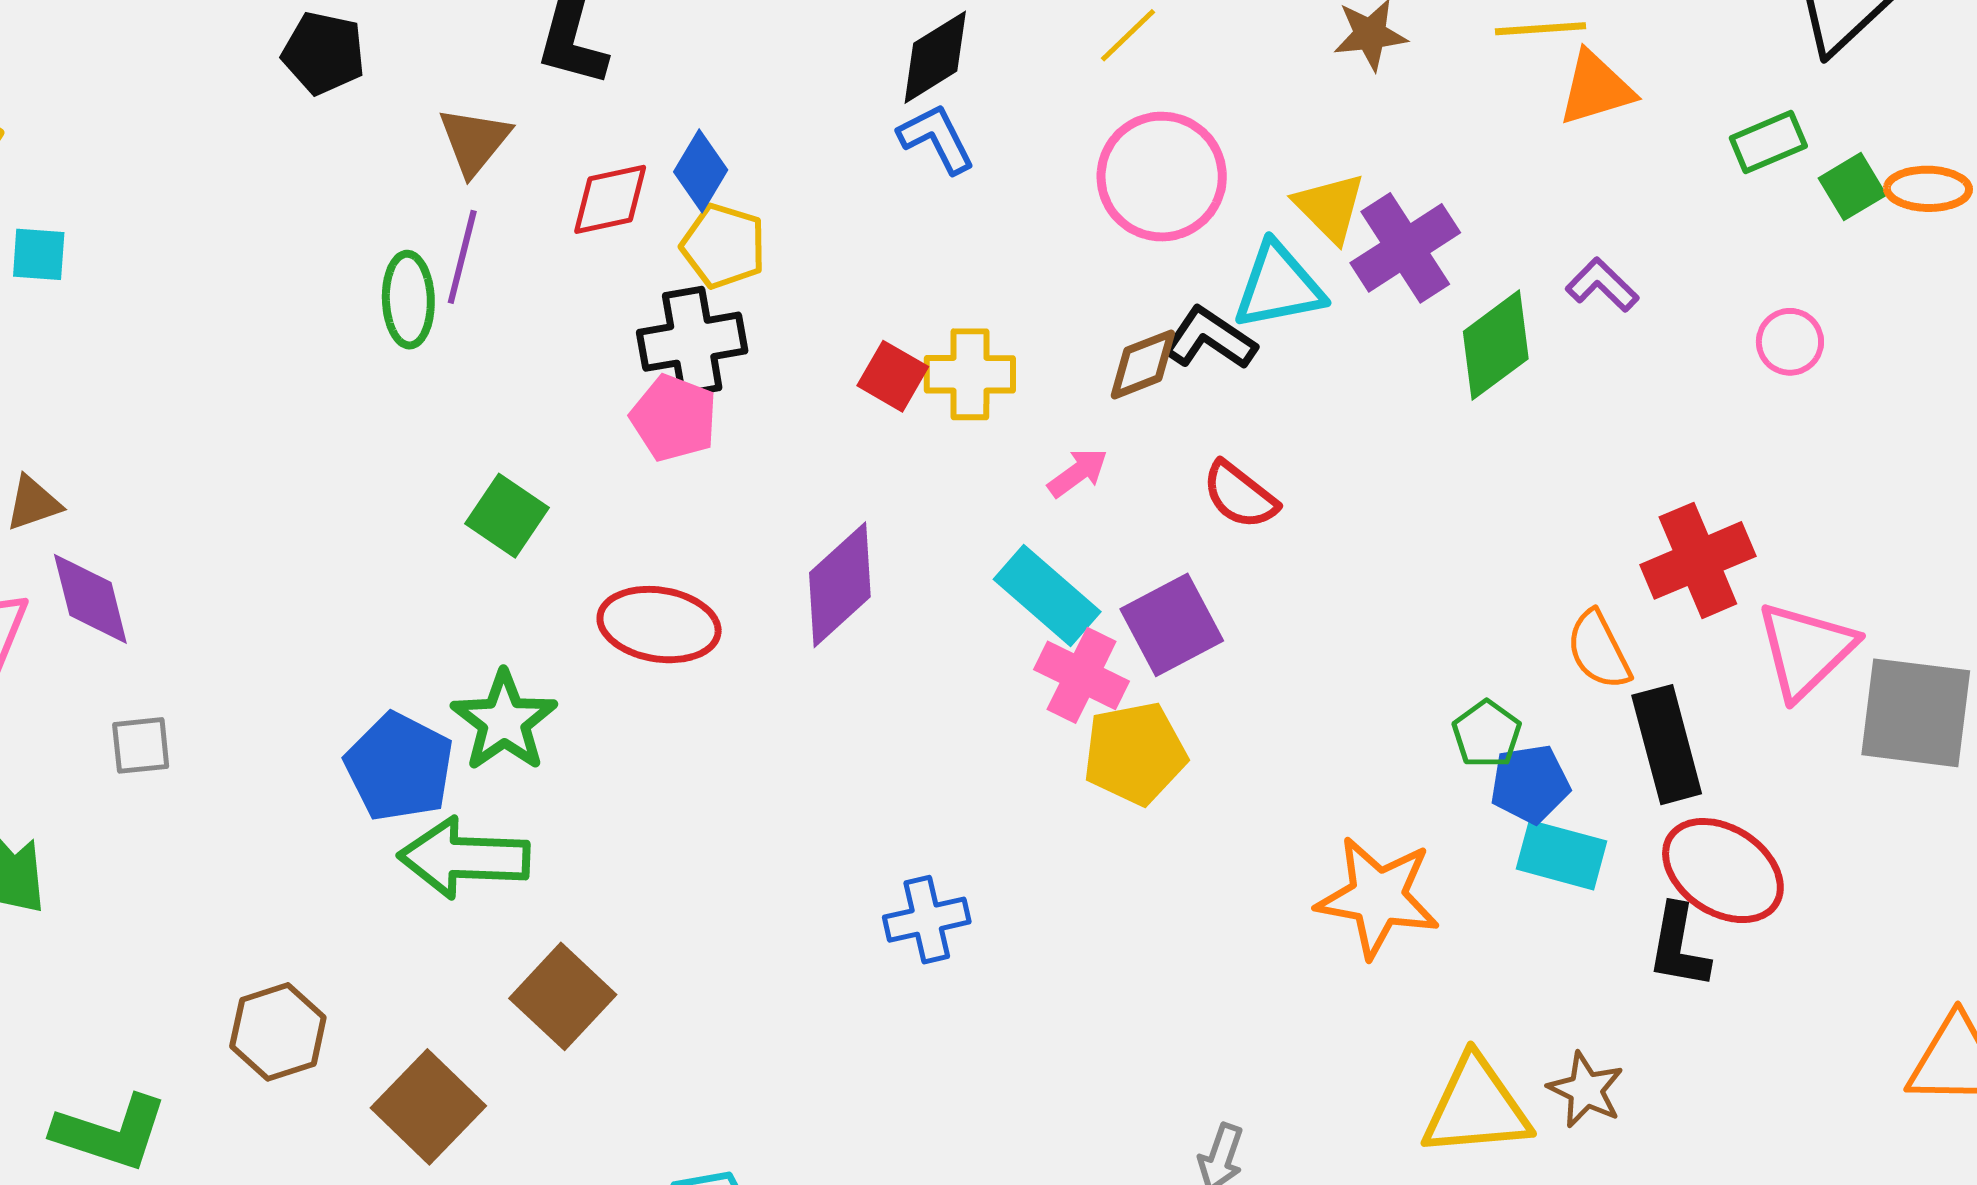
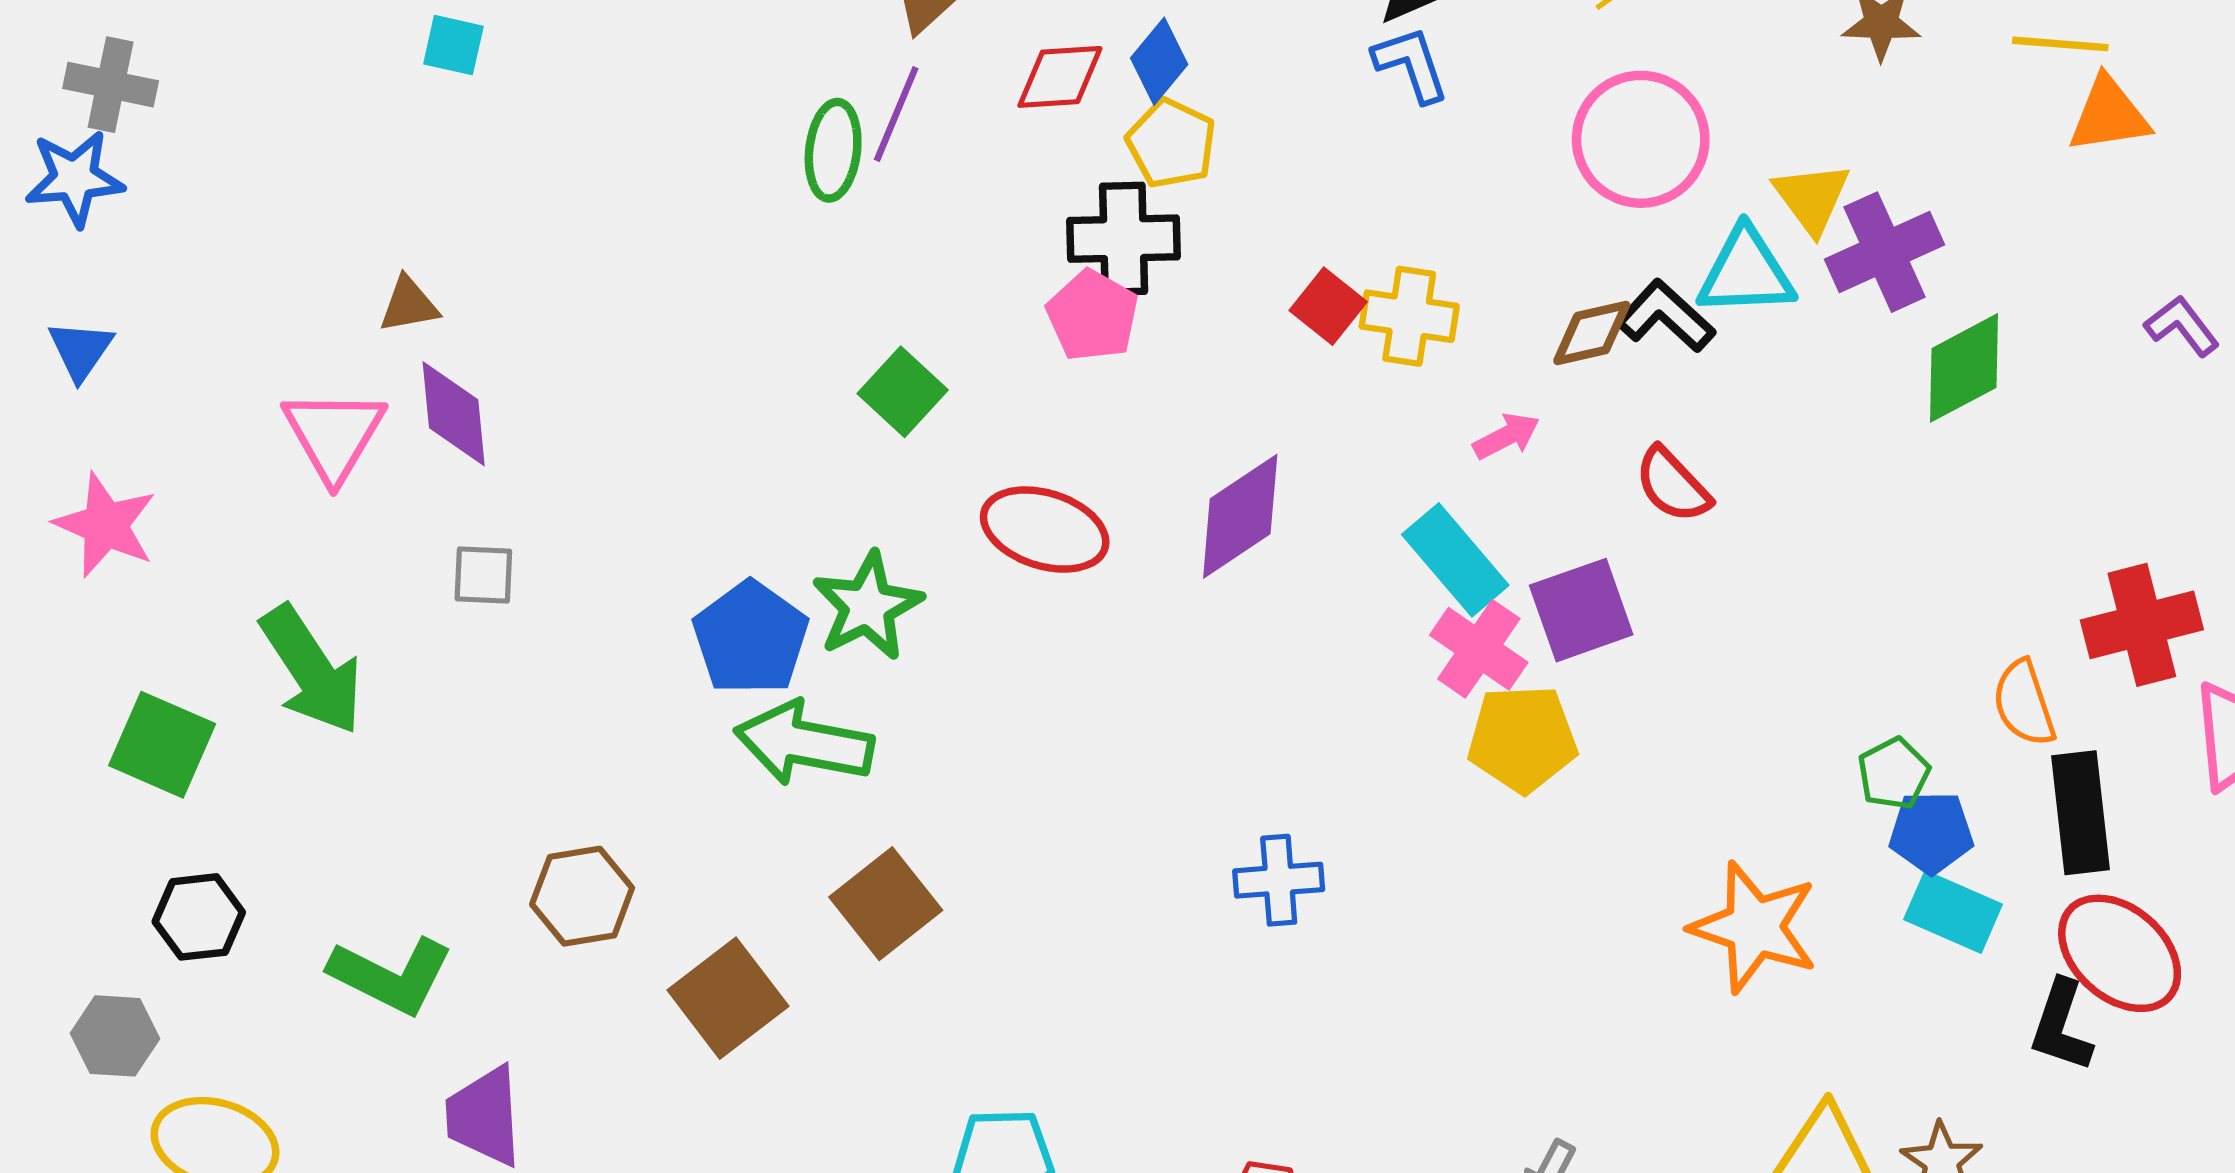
purple L-shape: (1602, 285) -> (2182, 326), moved

